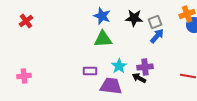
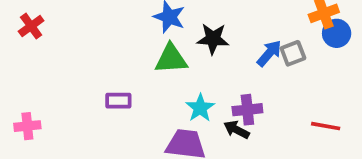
black star: (134, 18) -> (213, 39), moved
gray square: (155, 22) -> (293, 53), moved
purple rectangle: (90, 71) -> (118, 101), moved

